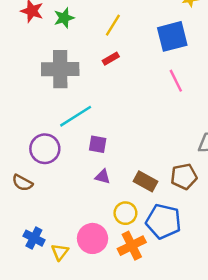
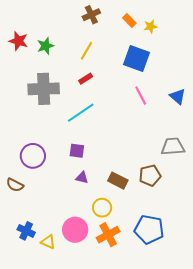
blue square: (172, 36) -> (137, 59), turned 36
cyan line: (76, 116) -> (81, 113), moved
blue pentagon: (163, 221) -> (149, 229), moved
yellow triangle: (60, 252) -> (48, 242), turned -42

